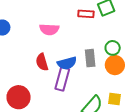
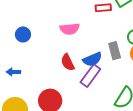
purple rectangle: (62, 79) -> (90, 76), turned 30

